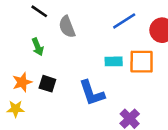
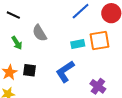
gray semicircle: (67, 27) -> (40, 33), moved
blue L-shape: (92, 93) -> (65, 71), turned 85

